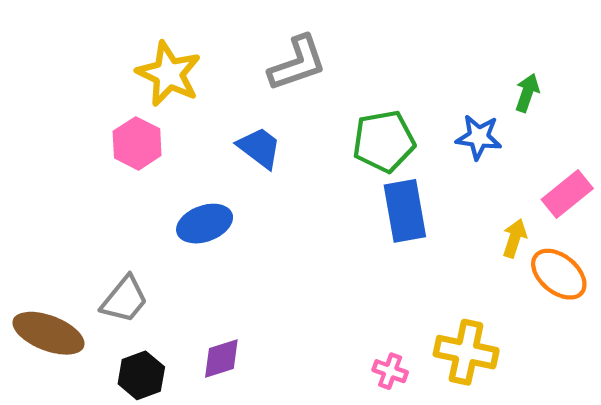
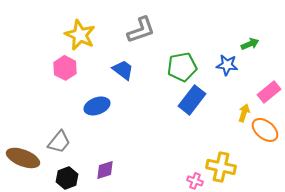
green arrow: (527, 93) -> (250, 44), turned 48
blue rectangle: (405, 211) -> (192, 100), turned 48
pink cross: (390, 371) -> (195, 181), moved

